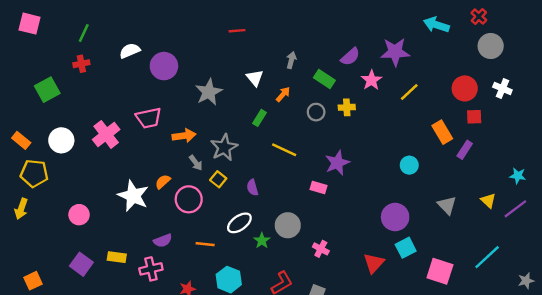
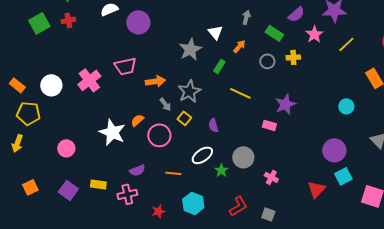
green square: (47, 90) -> (39, 23), moved
gray star: (209, 92) -> (190, 49), moved
orange square: (33, 281) -> (30, 187), moved

